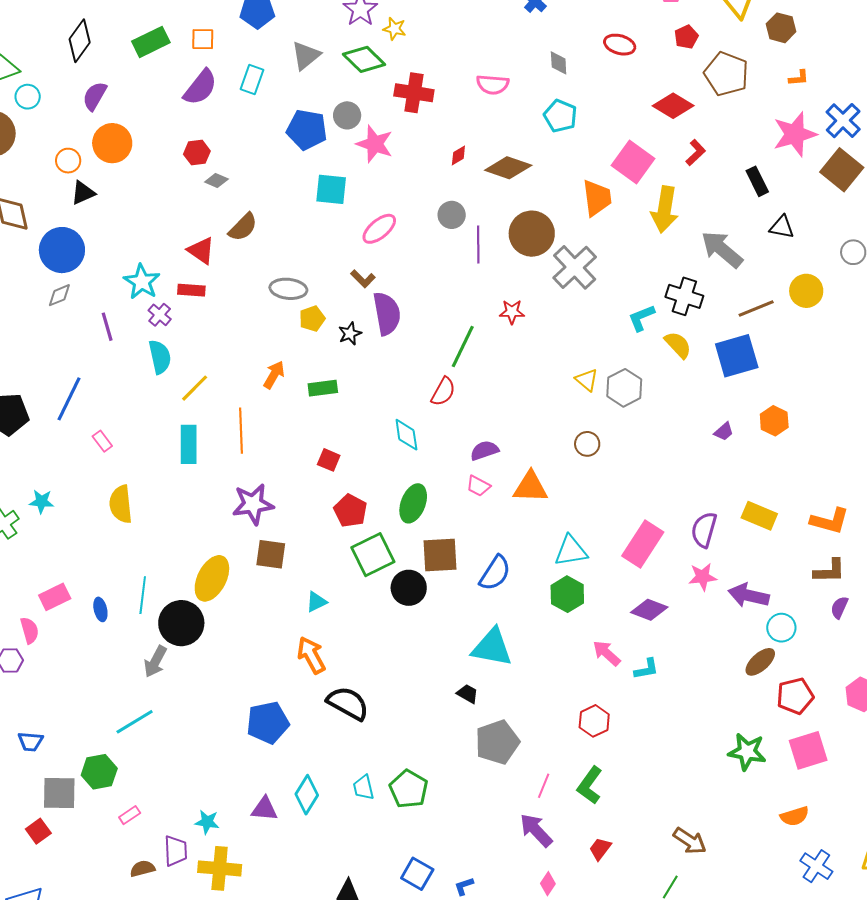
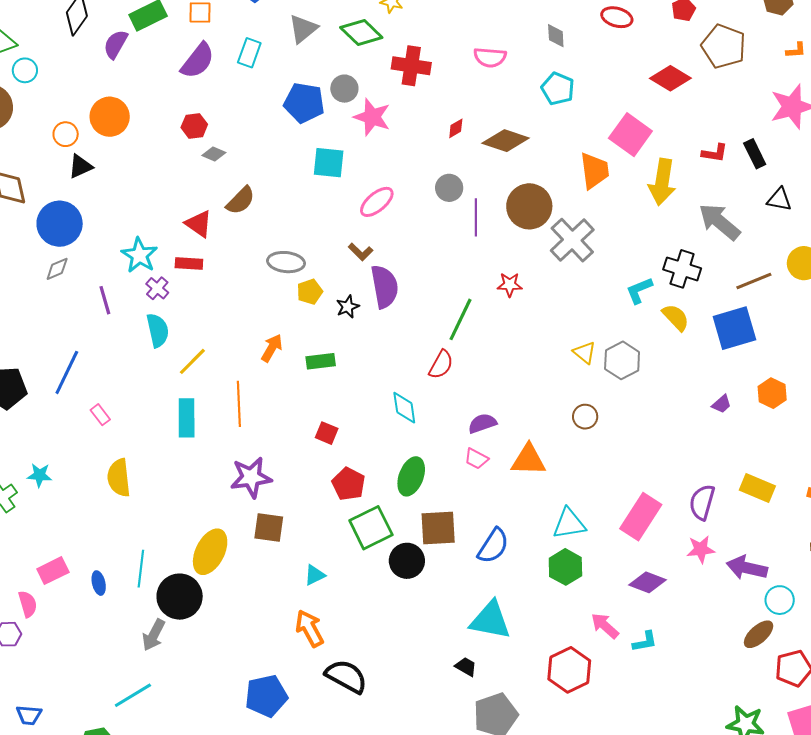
purple semicircle: (95, 96) -> (116, 44), moved
red L-shape: (696, 153) -> (715, 153), moved, turned 52
red hexagon: (594, 721) -> (569, 670), moved, size x1.4

